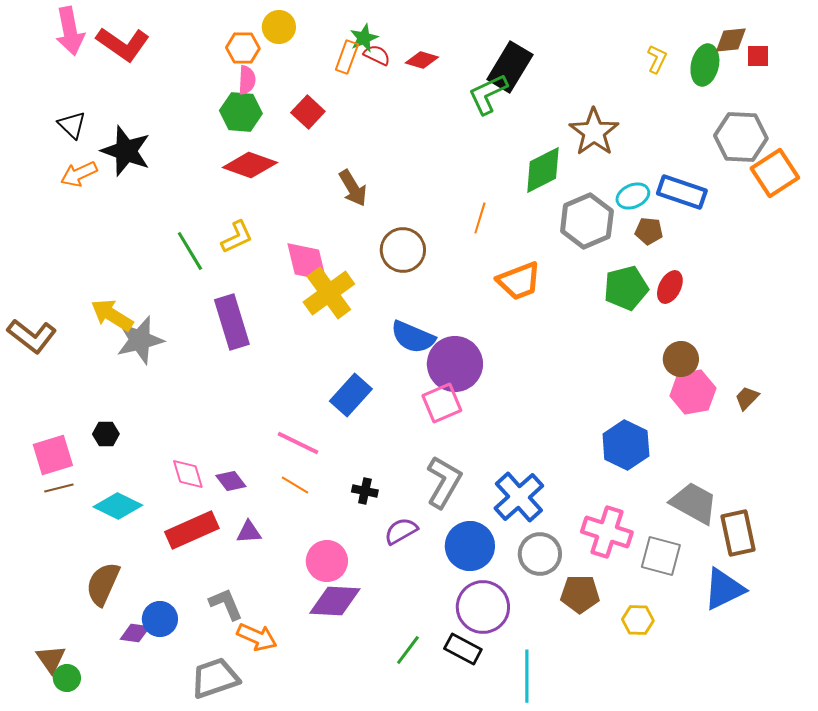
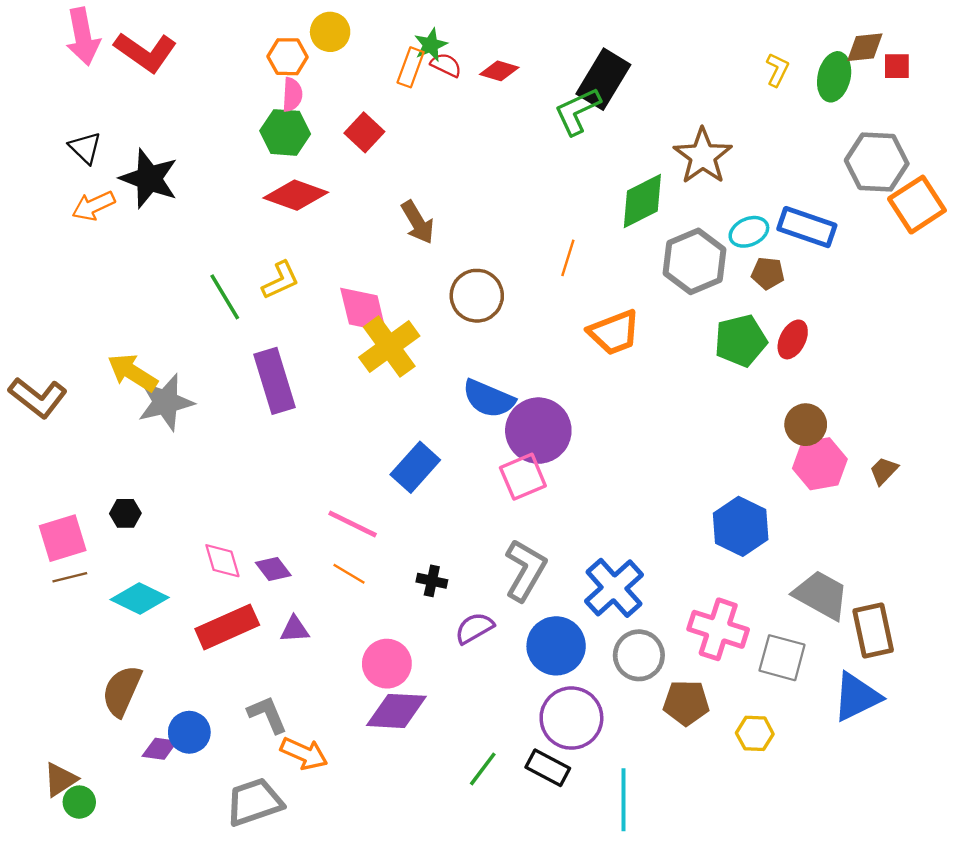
brown triangle: (51, 659) -> (60, 780), turned 32

